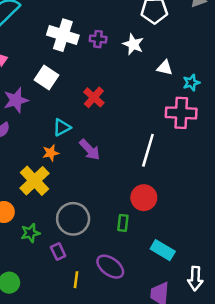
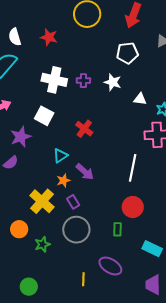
orange star: (51, 153) -> (63, 180), moved
purple rectangle: (58, 251) -> (73, 202), moved

